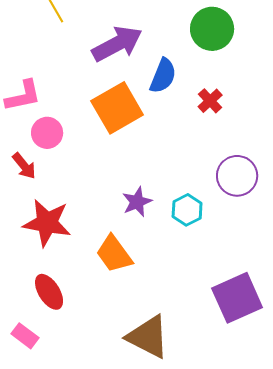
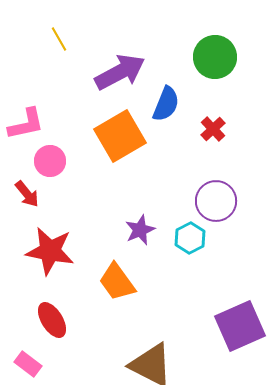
purple circle: (237, 176) -> (216, 201), moved

